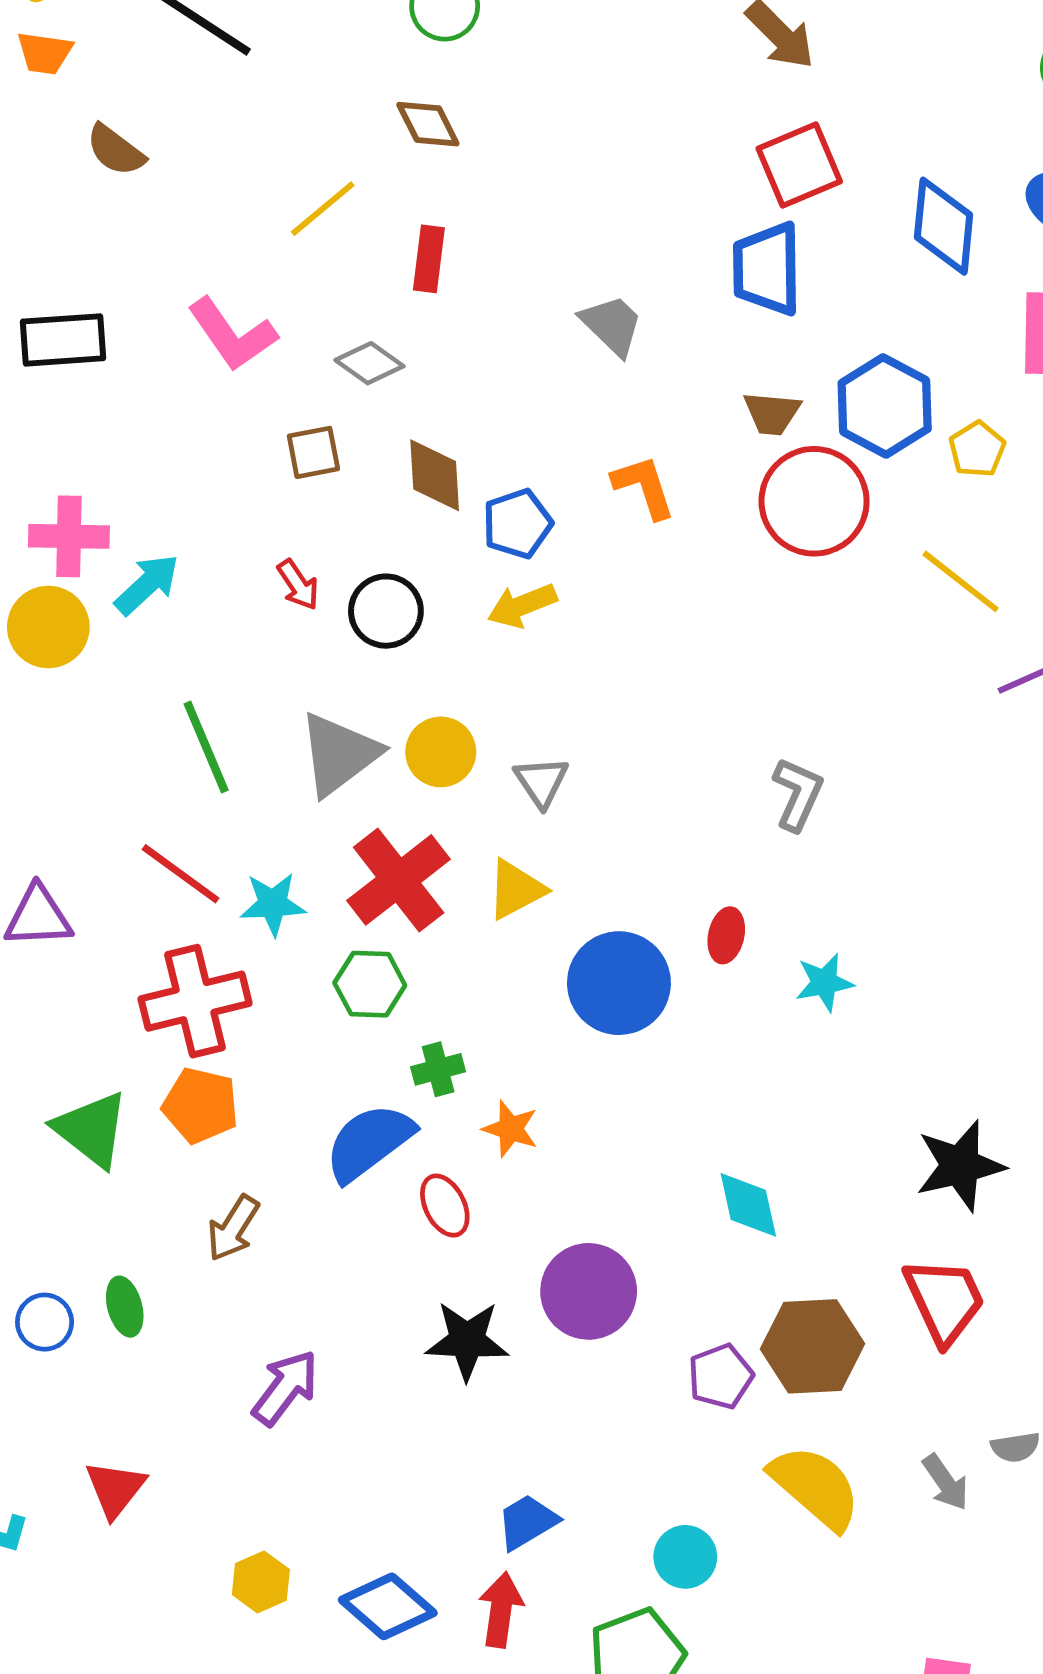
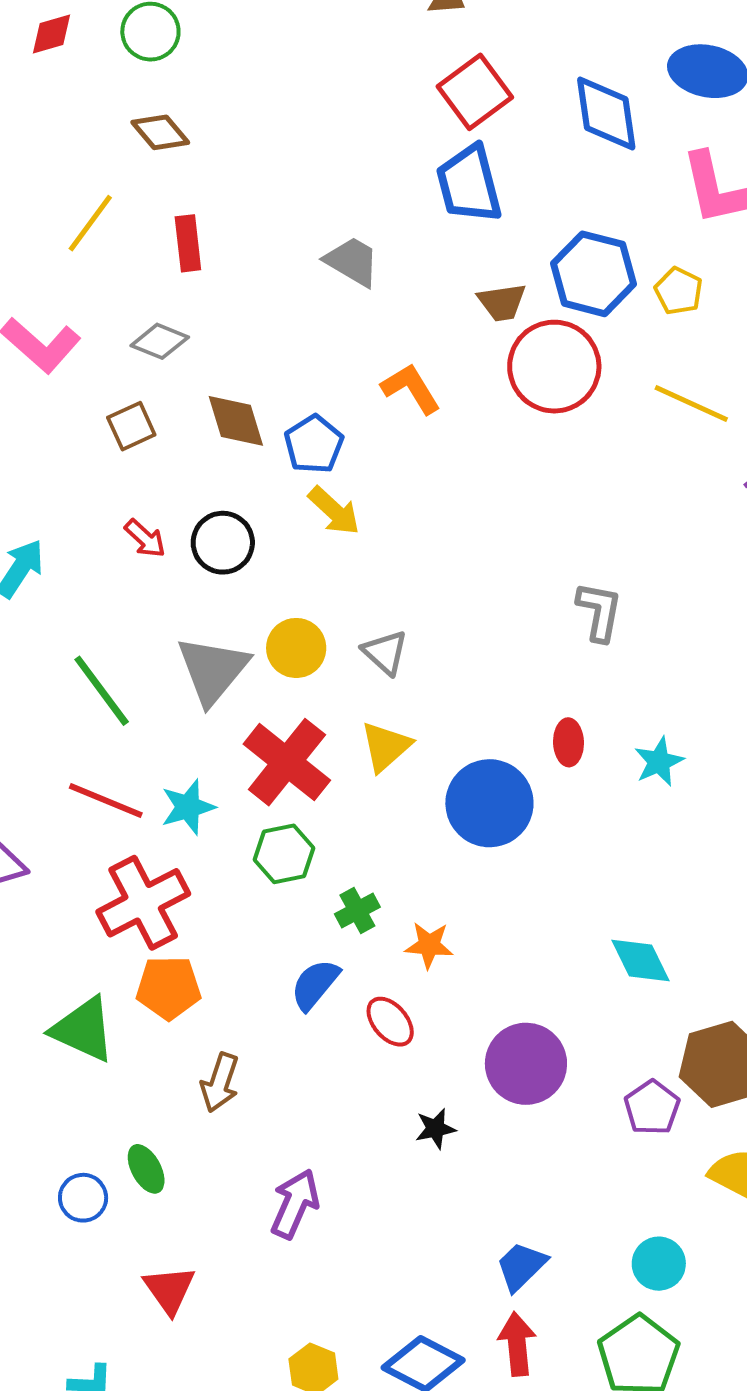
yellow arrow: (522, 605) -> (334, 511), turned -102
blue semicircle: (369, 1142) -> (315, 985), size x0.7
black star: (467, 1341) -> (435, 1129), size x0.6
red triangle: (115, 1489) -> (169, 1290), moved

